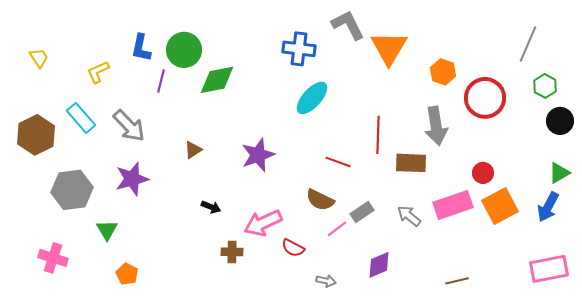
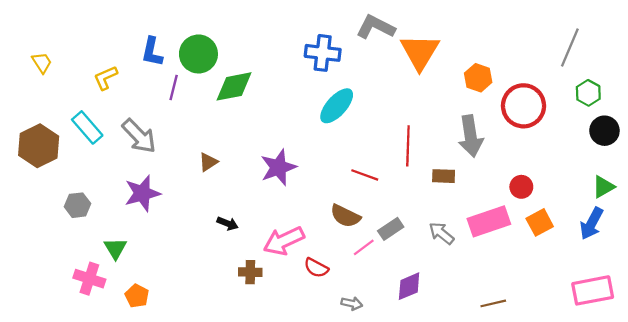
gray L-shape: (348, 25) -> (376, 27), turned -36
brown rectangle: (411, 163) -> (444, 176), size x0.7
gray hexagon: (72, 190) -> (78, 205), size x0.6
orange square: (500, 206) -> (540, 222), size x0.7
pink cross: (53, 258) -> (89, 279), moved

